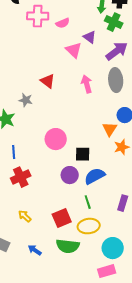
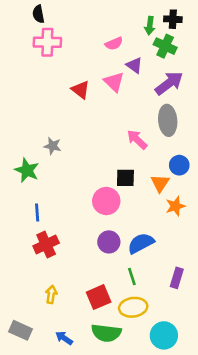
pink cross: (38, 16) -> (47, 42), moved
pink semicircle: (63, 23) -> (114, 44), moved
red triangle: (48, 81) -> (81, 90), moved
pink arrow: (87, 84) -> (137, 140), moved, turned -30
pink circle: (56, 139) -> (106, 201), moved
black square: (83, 154) -> (125, 178), moved
yellow arrow: (25, 216) -> (51, 294), turned 56

